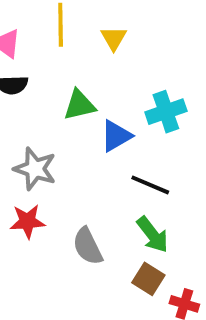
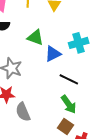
green triangle: (79, 105) -> (35, 37), turned 30
gray semicircle: (88, 246) -> (23, 112), moved

